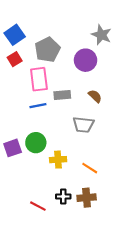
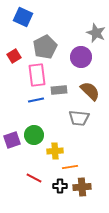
blue square: (15, 35) -> (23, 17), moved, turned -30
brown semicircle: (95, 96) -> (90, 91), size x1.5
orange line: (90, 168) -> (70, 167), moved, turned -42
red line: (38, 206) -> (34, 178), moved

